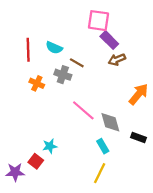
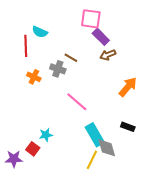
cyan semicircle: (54, 48) -> (40, 32), moved
gray diamond: (110, 122) -> (107, 148), moved
cyan rectangle: (103, 146) -> (95, 135), size x1.6

